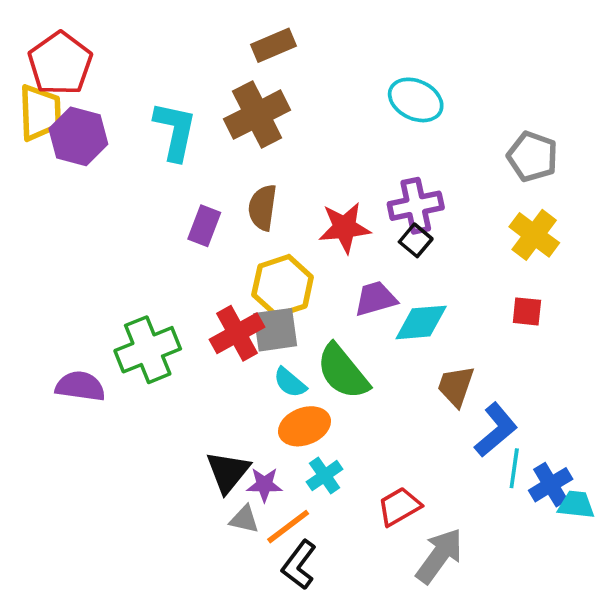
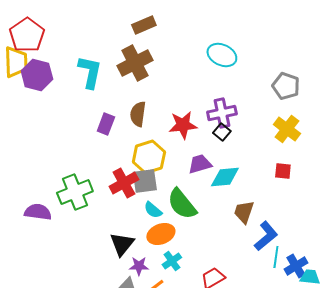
black triangle: (228, 472) -> (122, 244), moved

